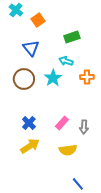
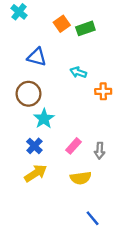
orange square: (38, 20) -> (62, 24), moved
green rectangle: (72, 37) -> (85, 28), moved
blue triangle: (31, 48) -> (37, 57), turned -36
cyan star: (53, 78) -> (44, 119), moved

